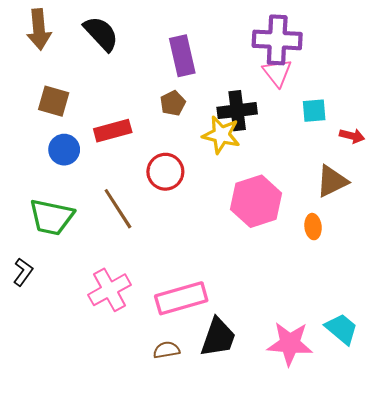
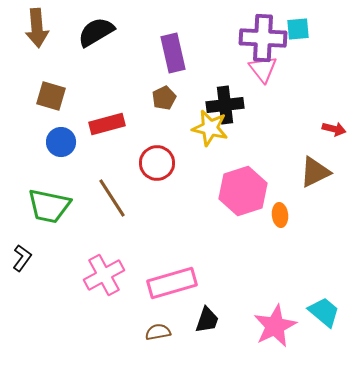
black semicircle: (101, 34) -> (96, 32), turned -78
cyan square: (314, 111) -> (298, 29), moved
orange ellipse: (313, 227) -> (280, 215), moved
black trapezoid: (218, 337) -> (207, 320), size x0.7
pink star: (290, 344) -> (275, 326), turned -30

